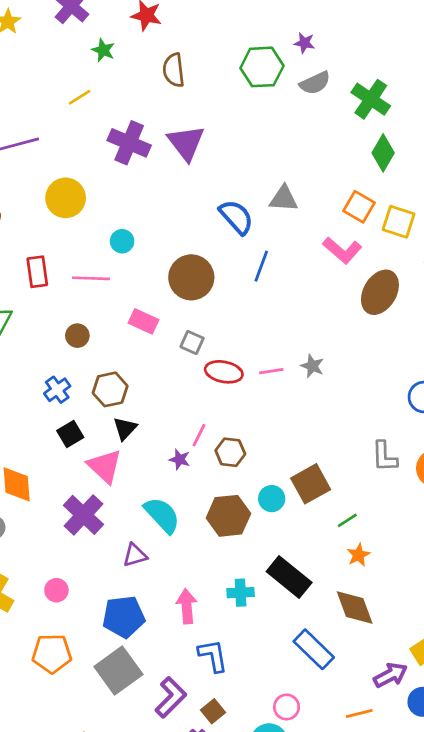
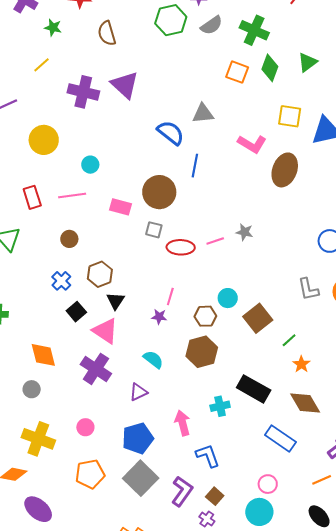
orange square: (359, 207) -> (237, 72), moved
brown circle: (191, 277) -> (159, 192), moved
pink rectangle: (143, 321) -> (120, 207), moved
brown hexagon: (230, 452) -> (205, 316), moved
cyan circle: (272, 499) -> (228, 298), moved
cyan semicircle: (162, 515) -> (153, 359), size x0.7

